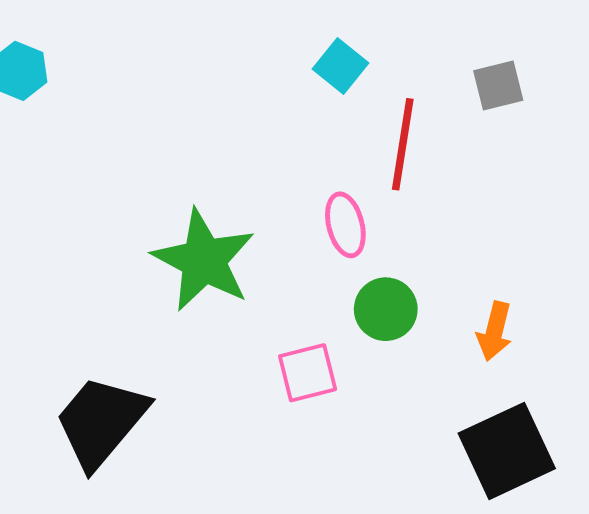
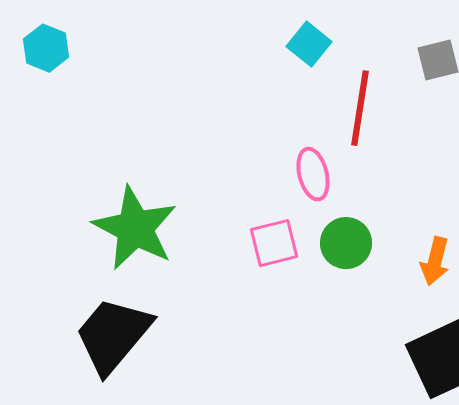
green star: (204, 260) -> (135, 228), moved
pink square: (308, 373) -> (274, 243), moved

